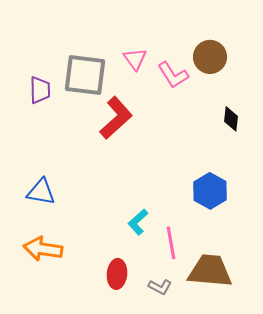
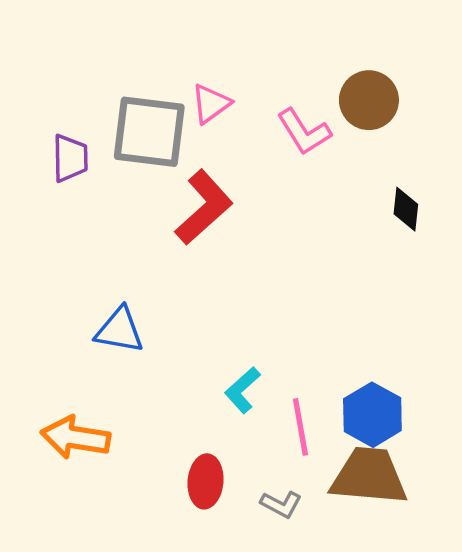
pink triangle: (135, 59) -> (211, 104), moved, turned 30
blue hexagon: (210, 191) -> (372, 415), moved
blue triangle: (41, 192) -> (119, 330), moved

